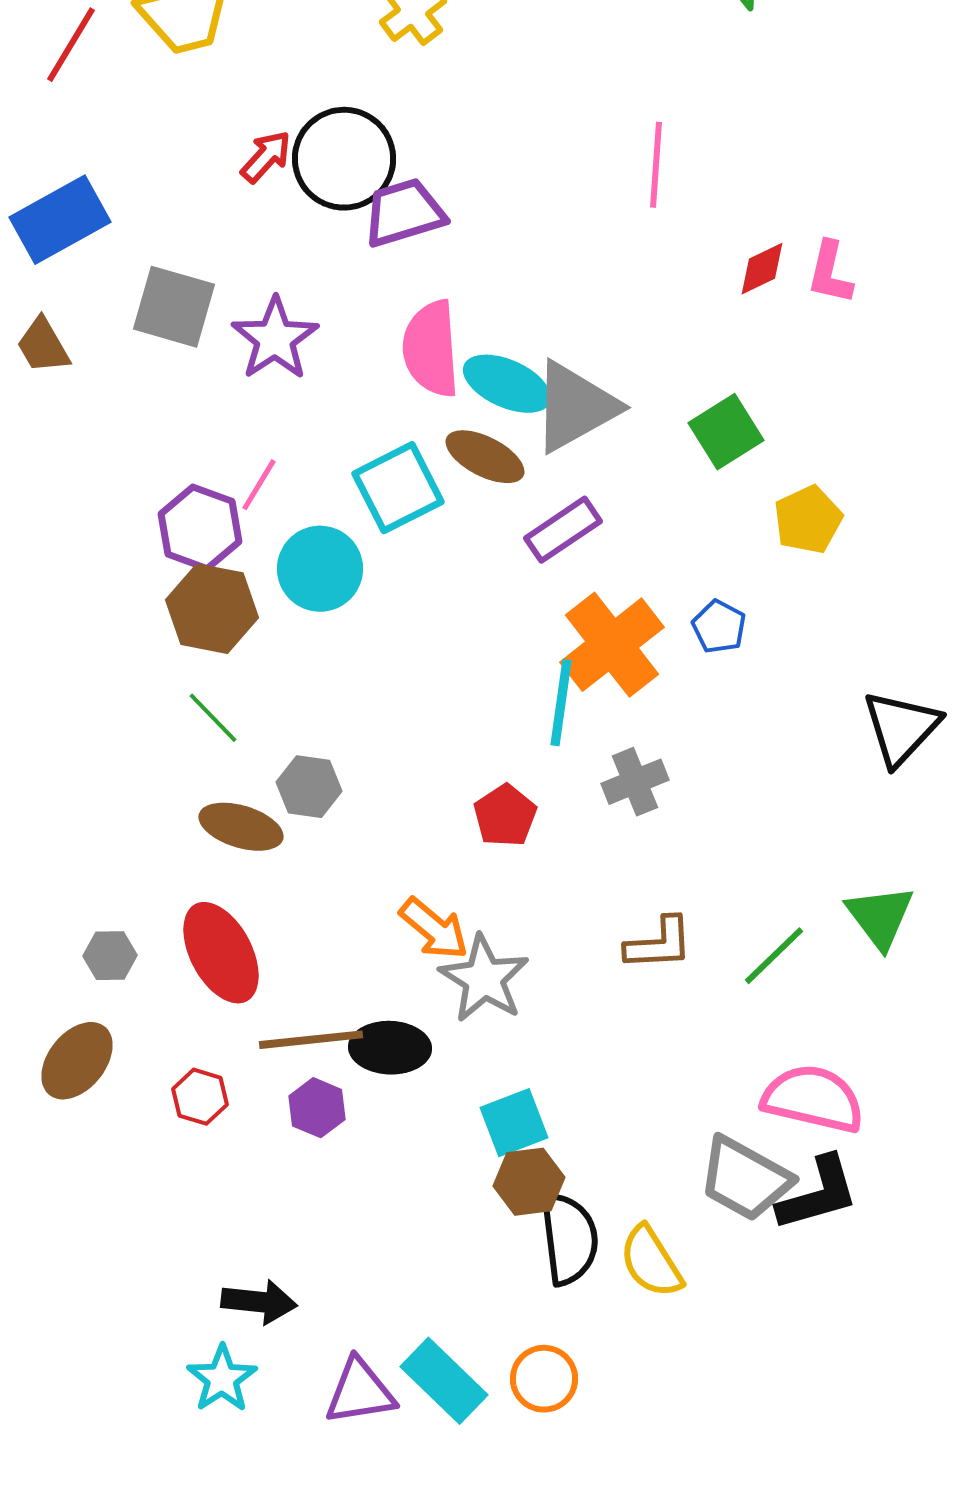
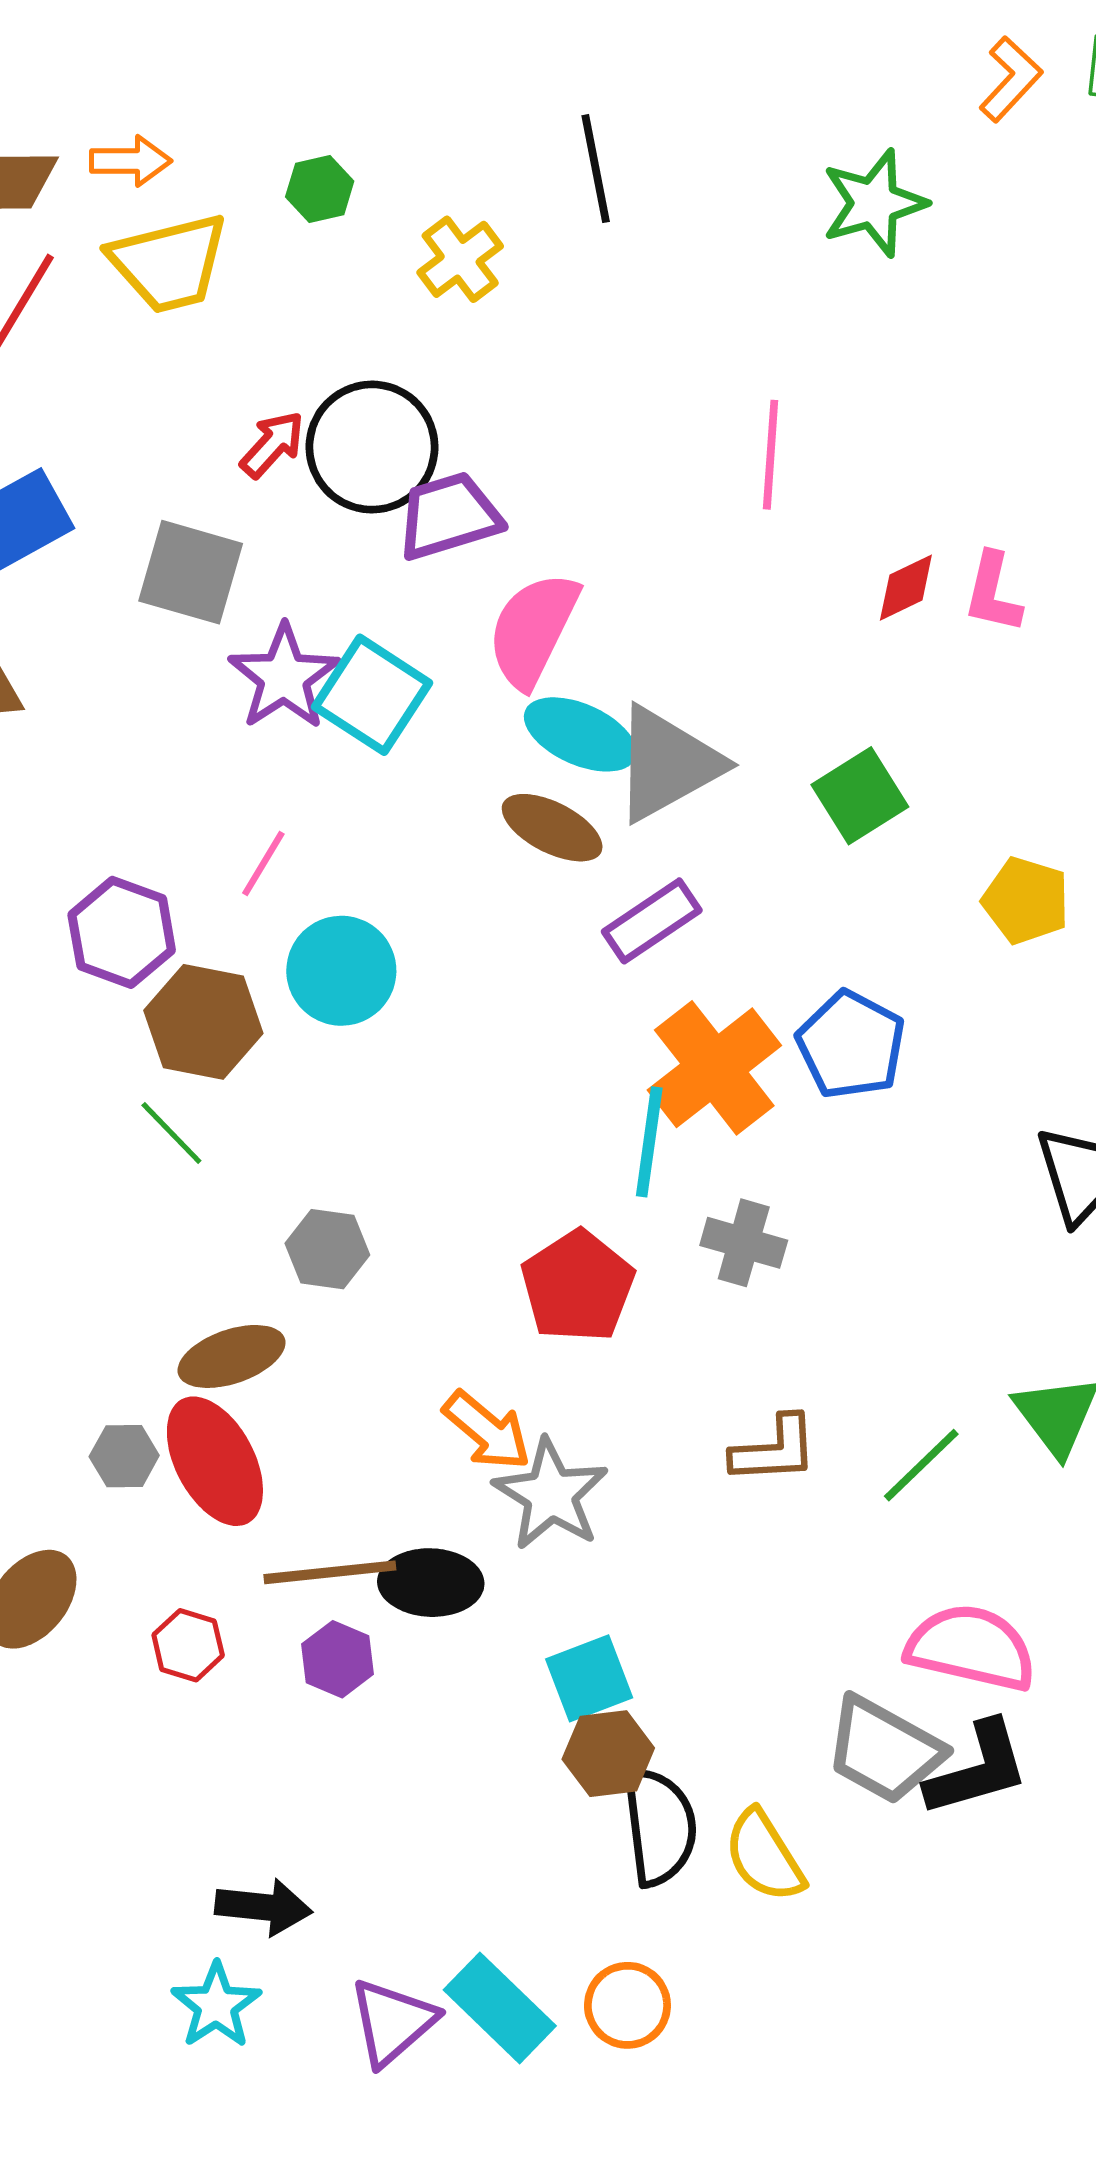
gray square: (174, 307) -> (191, 572), moved
pink semicircle: (431, 349) -> (533, 630), moved, turned 30
cyan square: (398, 488) -> (372, 695), moved, turned -30
yellow pentagon: (808, 520) -> (1026, 900), moved, turned -30
purple hexagon: (200, 528) -> (122, 932), moved
blue pentagon: (719, 627) -> (851, 1045), size x1.6
green line: (213, 718) -> (171, 1133), moved
gray cross: (635, 782) -> (744, 1243), turned 38
red pentagon: (505, 816) -> (578, 1286), size x1.4
brown ellipse: (241, 827) -> (232, 1356), moved, turned -36
gray hexagon: (110, 956) -> (124, 1456), moved
purple triangle: (360, 1392) -> (392, 2022), turned -32

